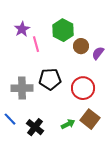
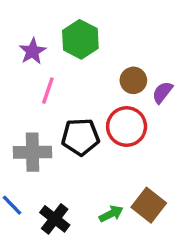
green hexagon: (63, 30) -> (80, 39), moved
pink line: (36, 44) -> (48, 91), moved, turned 35
red circle: (83, 88) -> (127, 127), moved

